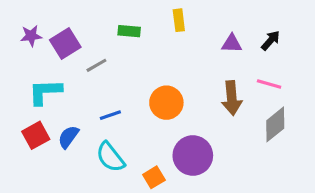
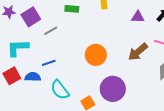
brown arrow: (232, 98) -> (138, 52), turned 55
blue line: (110, 115) -> (49, 63), moved
blue semicircle: (68, 137) -> (33, 77), turned 56

